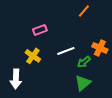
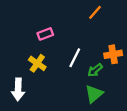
orange cross: (100, 48) -> (113, 54), turned -35
white line: (66, 51) -> (75, 58), turned -42

